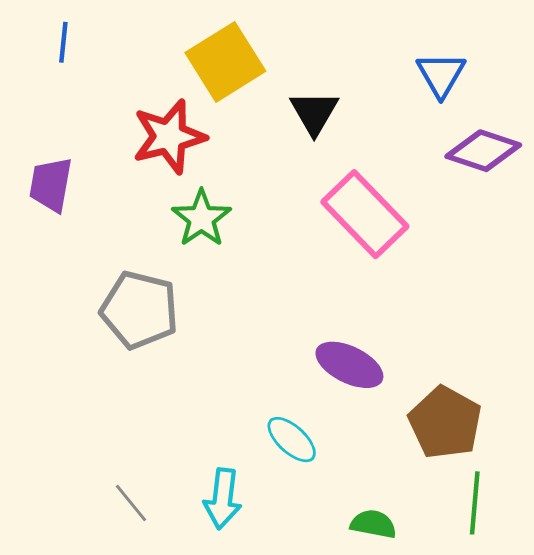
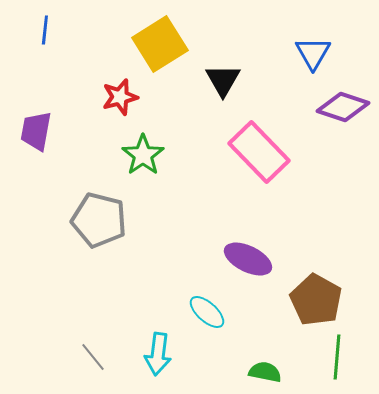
red star: (169, 137) -> (120, 97), size x0.7

